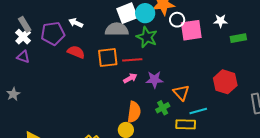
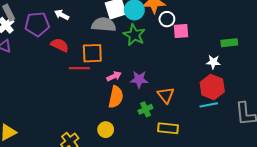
white star: (220, 21) -> (213, 62), moved
pink square: (191, 30) -> (181, 31), size x0.7
red line: (132, 60) -> (79, 68), moved
cyan line: (198, 111) -> (209, 105), moved
orange semicircle: (134, 112) -> (116, 97), moved

